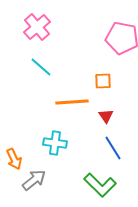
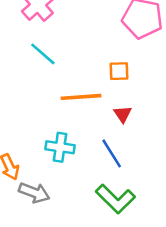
blue line: (113, 148) -> (112, 153), moved
gray arrow: (34, 180) -> (34, 193), turned 60

